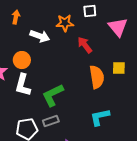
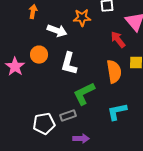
red arrow: (85, 45) -> (118, 40), moved
white L-shape: (23, 85) -> (69, 64), moved
green L-shape: (53, 95) -> (84, 94), moved

